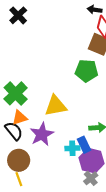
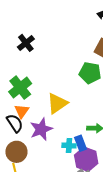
black cross: (18, 15) -> (26, 43), moved
yellow triangle: (56, 106) -> (57, 103), turned -30
orange triangle: (20, 118) -> (22, 111), turned -42

